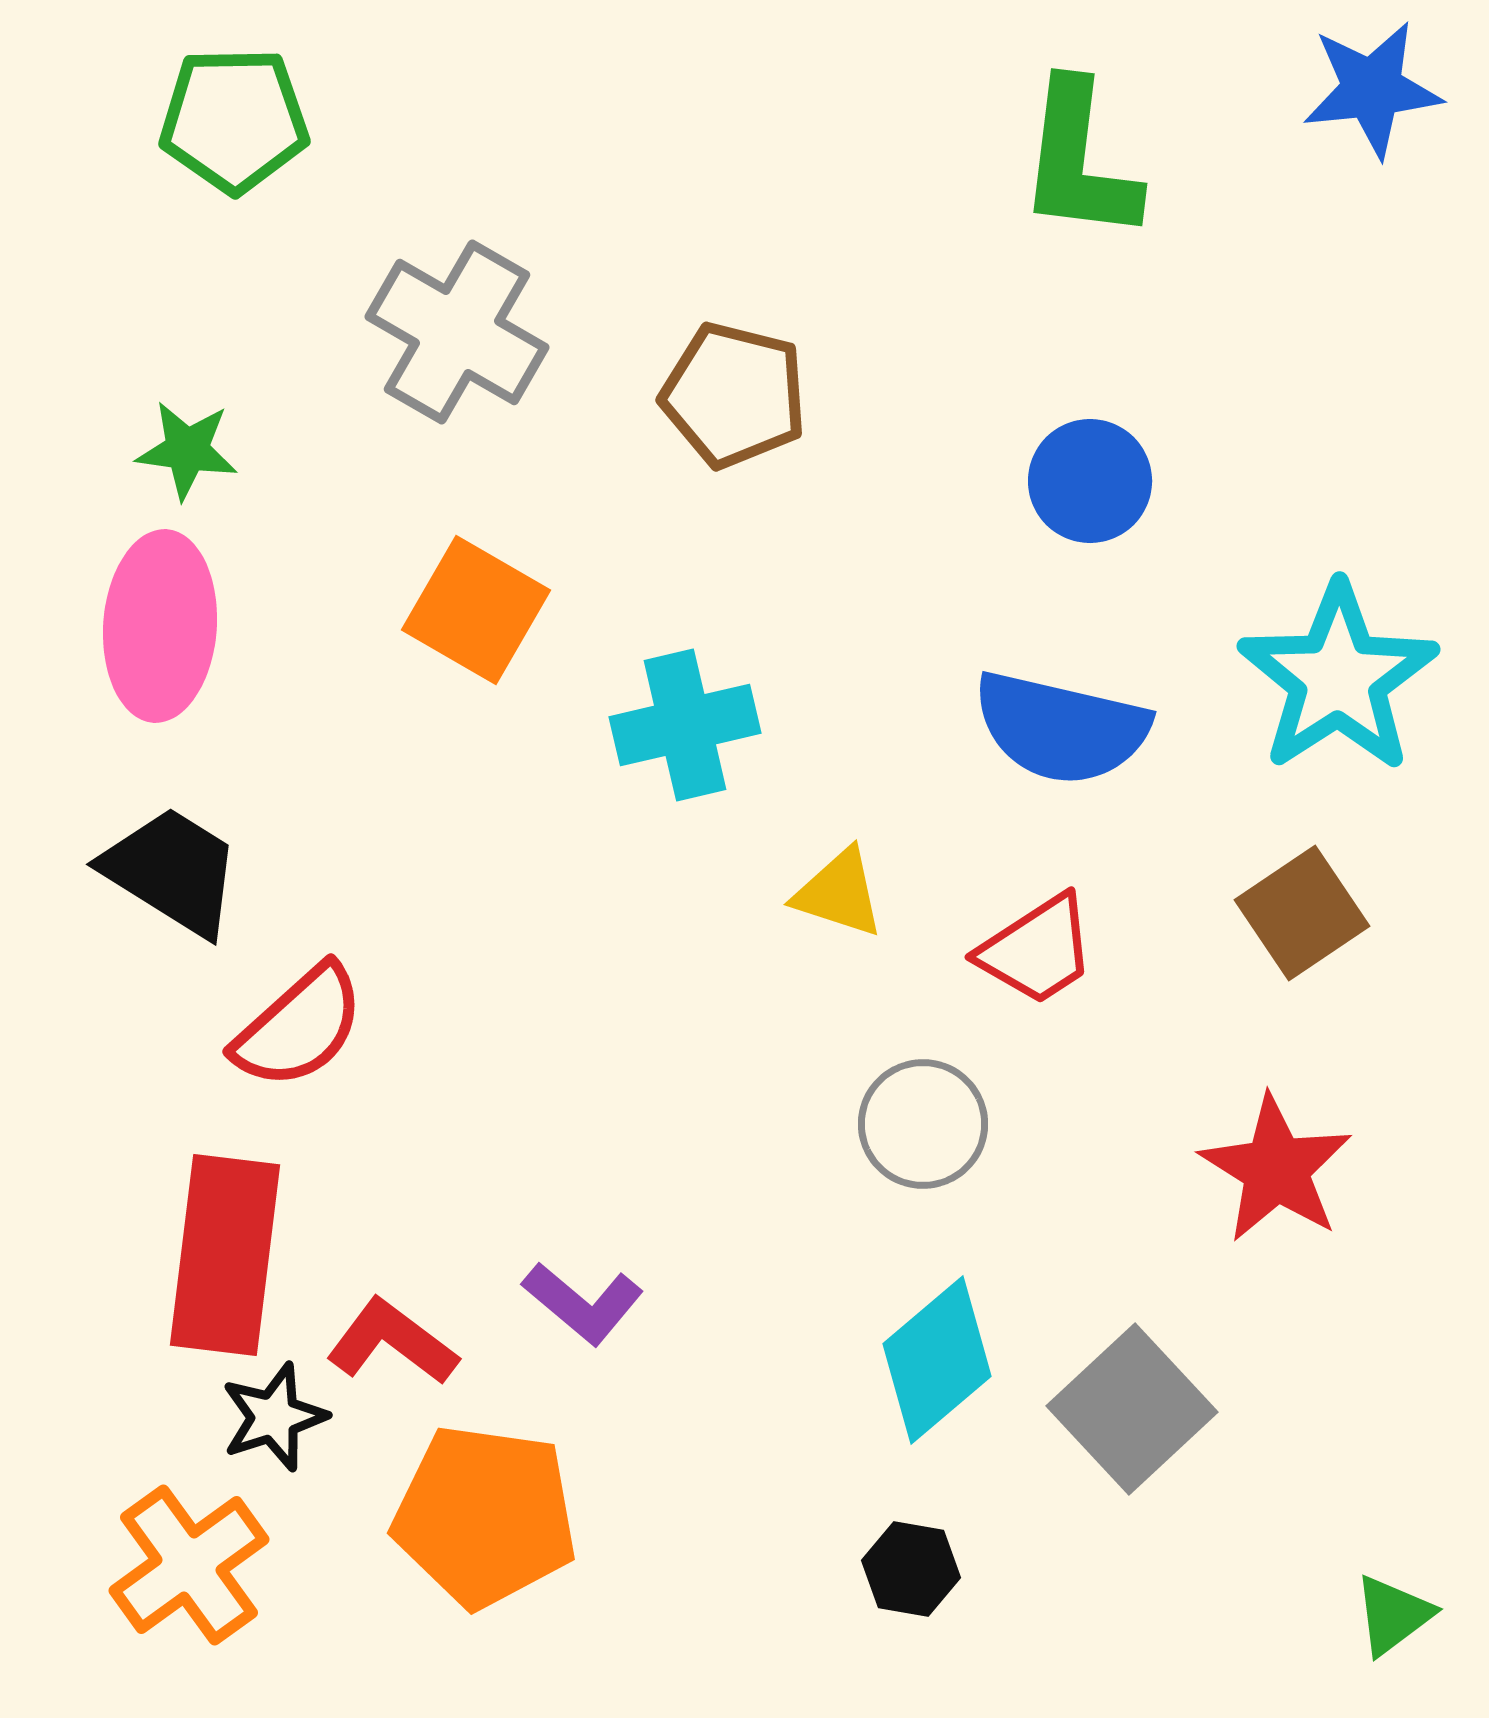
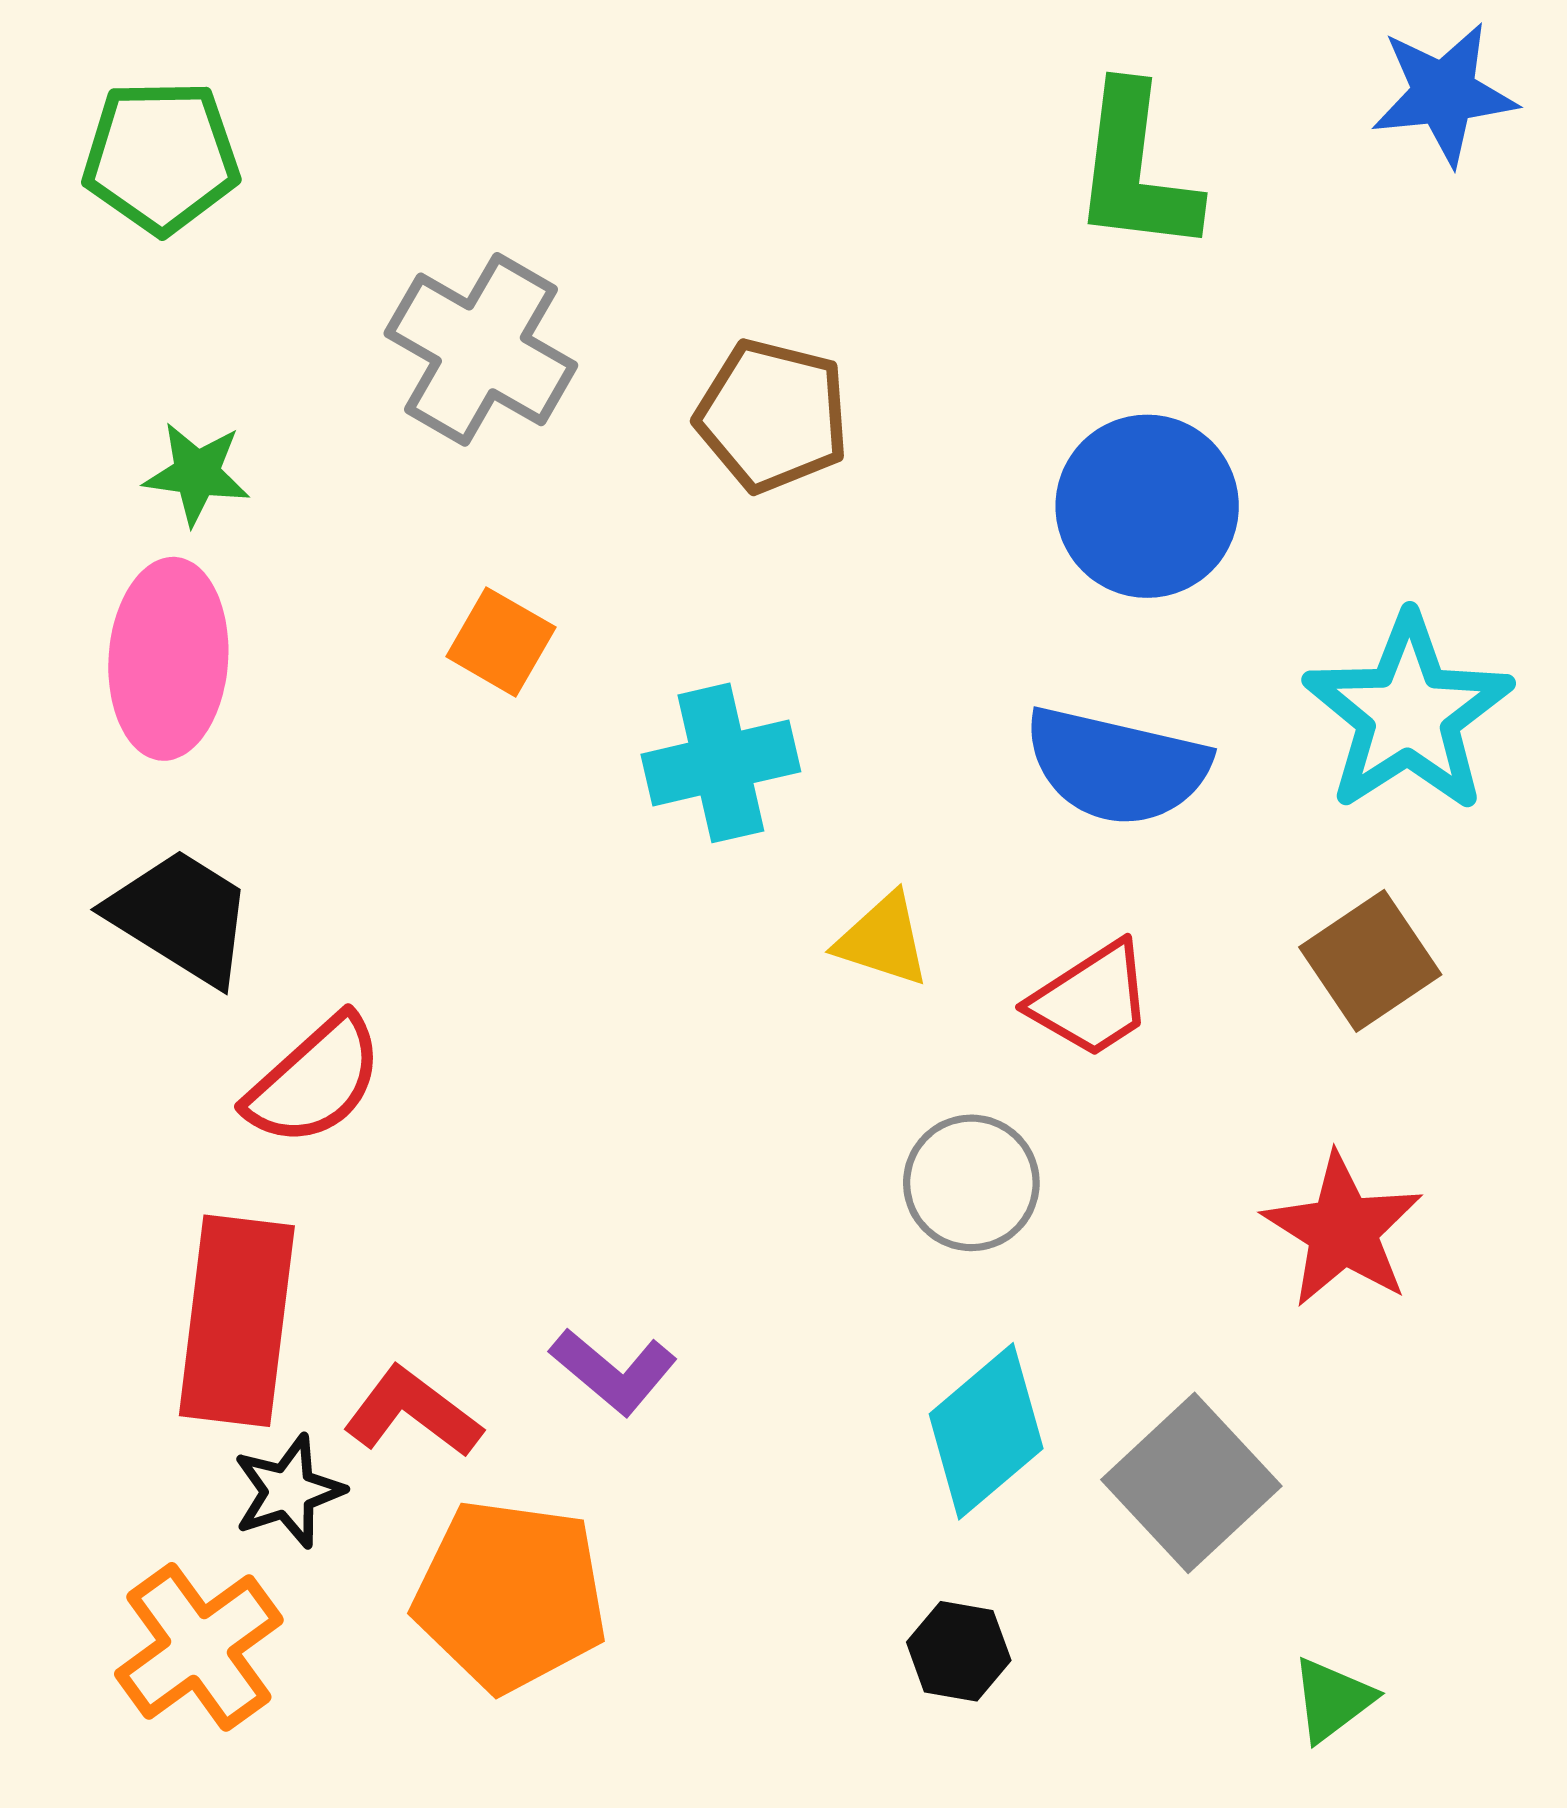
green pentagon: (234, 120) -> (161, 157), moved
blue circle: (1090, 481) -> (1147, 506), size x1.4
orange square: (476, 610) -> (501, 642), size x0.7
green triangle: (1393, 1615) -> (1332, 1700), moved

